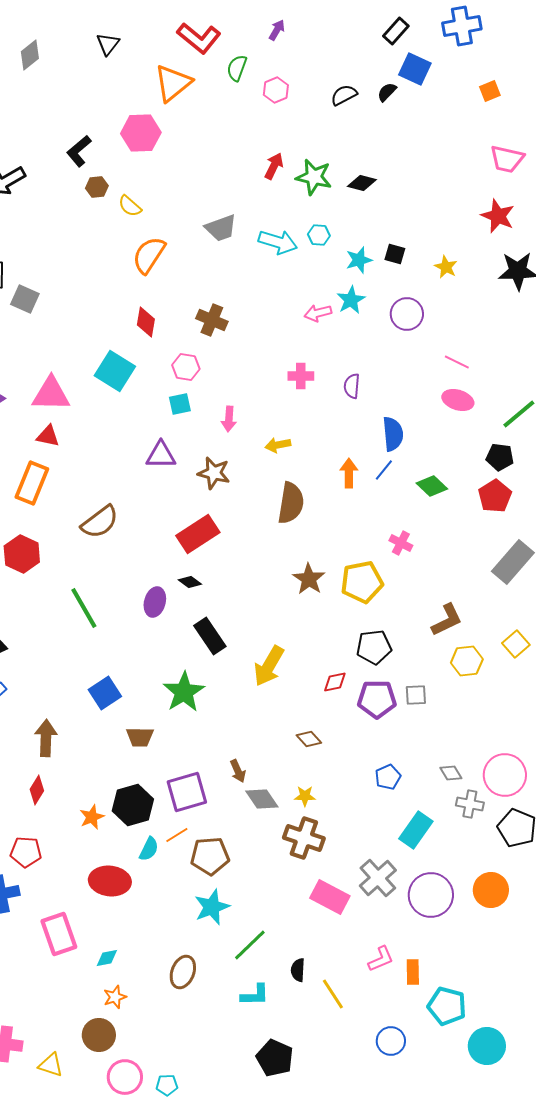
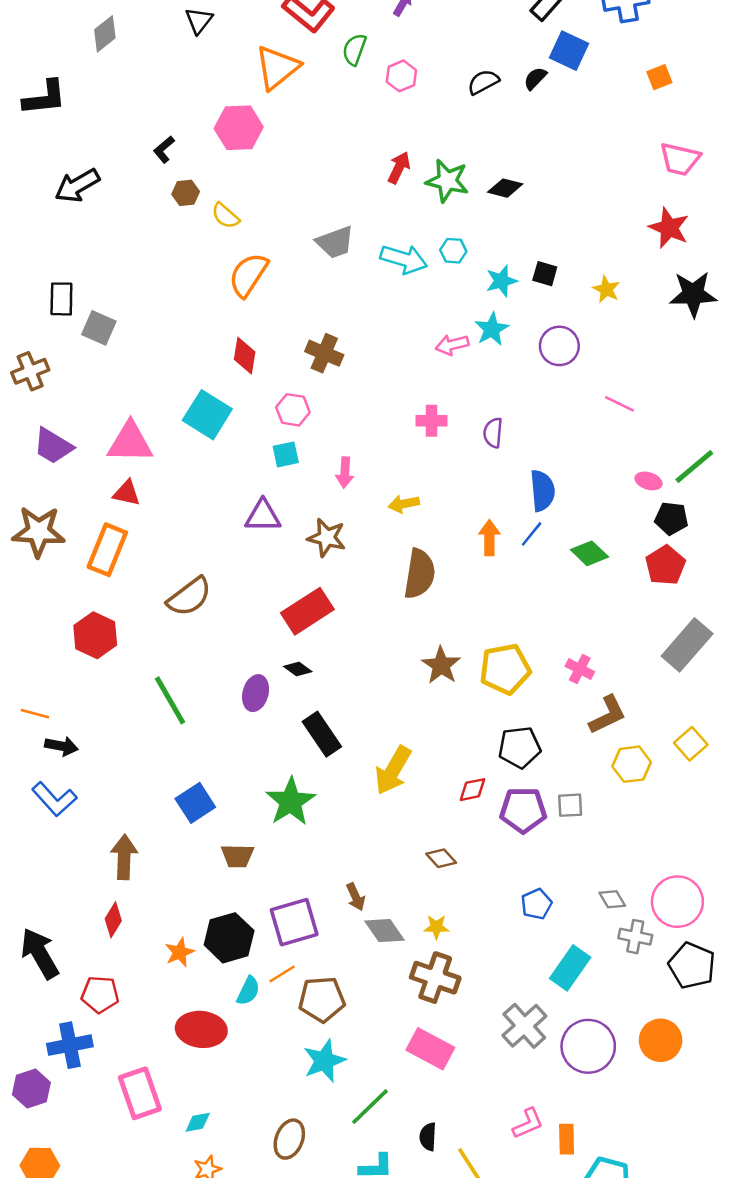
black L-shape: (79, 151) -> (164, 149), size x0.7
pink ellipse: (458, 400) -> (649, 481), moved, size x0.7
pink cross: (401, 543) -> (580, 669), moved
pink rectangle: (330, 897) -> (430, 1049), moved

